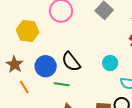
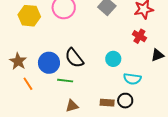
yellow hexagon: (28, 31) -> (29, 16), moved

